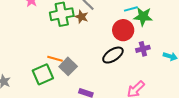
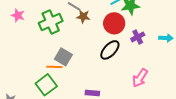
brown star: (82, 17) -> (83, 17), moved
gray square: (68, 66) -> (63, 57), moved

